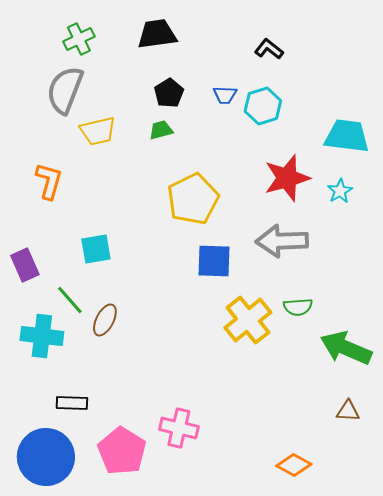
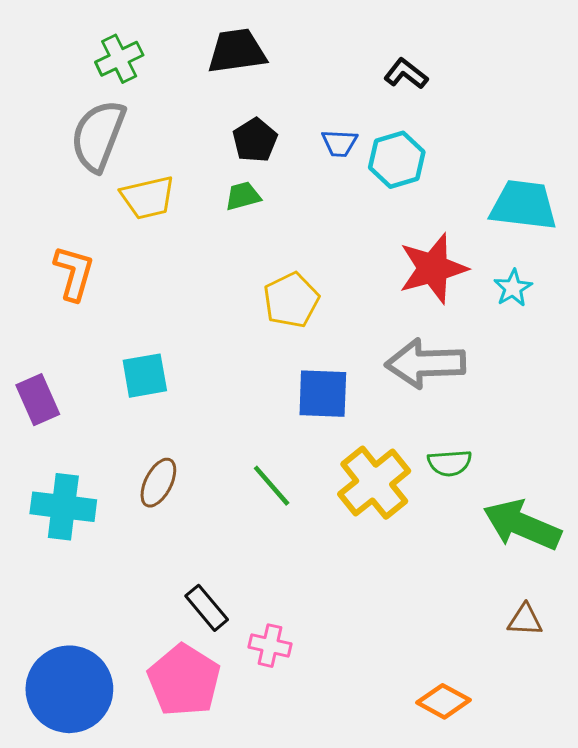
yellow pentagon: (193, 199) -> (291, 300), size x0.7
green line: (70, 300) -> (272, 486), moved
black rectangle: (72, 403) -> (207, 608), moved, turned 48
pink cross: (179, 428) -> (270, 646), size x0.7

